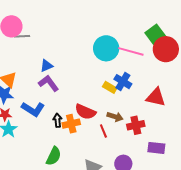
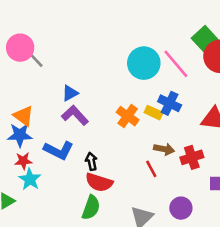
gray line: (22, 36) -> (35, 59), turned 56
pink line: (131, 51) -> (176, 64), turned 40
red semicircle: (85, 112) -> (99, 182), moved
orange cross: (71, 124) -> (128, 116), moved, turned -36

